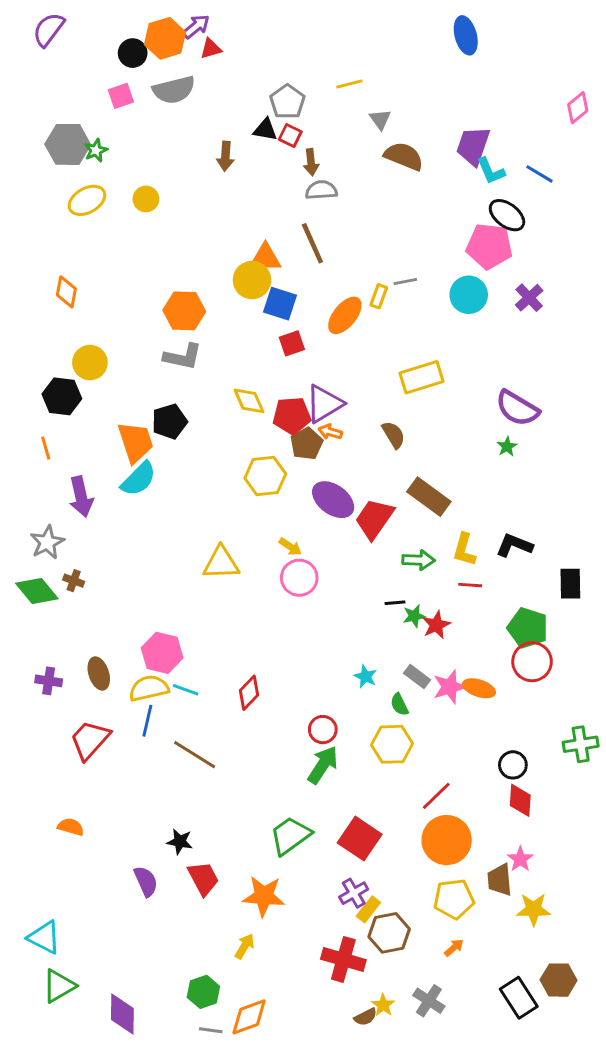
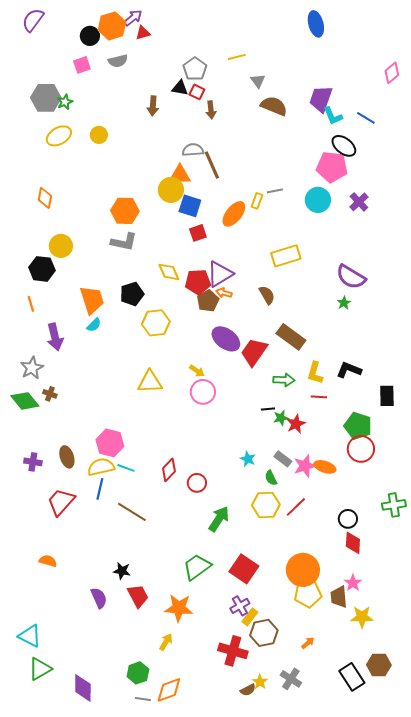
gray semicircle: (174, 90) -> (118, 61), size x0.7
gray semicircle: (321, 190) -> (193, 150), moved
black pentagon: (169, 422) -> (132, 294), moved
yellow hexagon: (265, 476) -> (156, 323), moved
cyan semicircle: (139, 479) -> (94, 325), size x0.6
red circle: (323, 730) -> (197, 483), moved
red line: (436, 796) -> (296, 507), moved
yellow pentagon: (454, 899) -> (308, 594), moved

